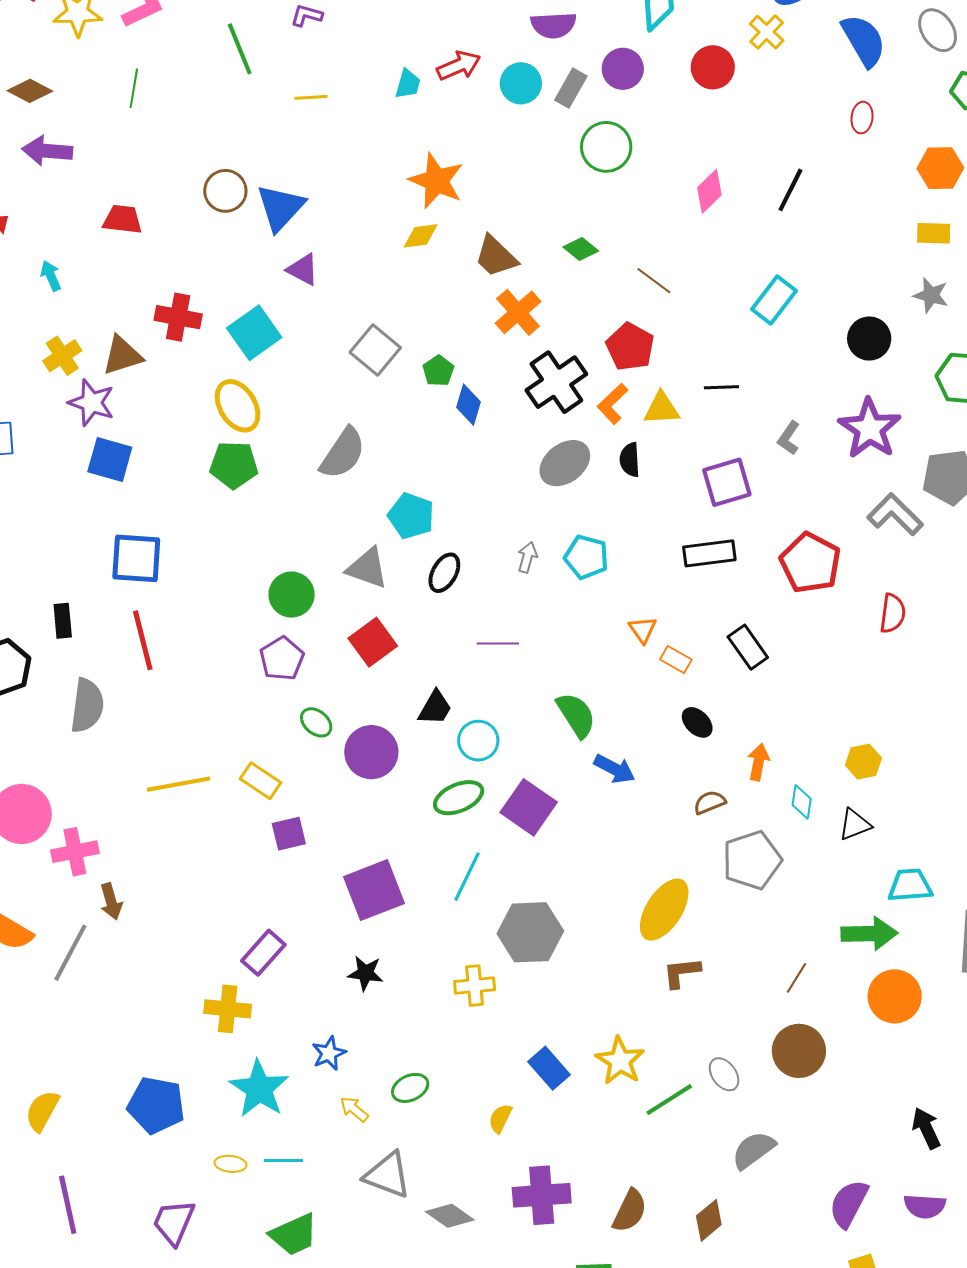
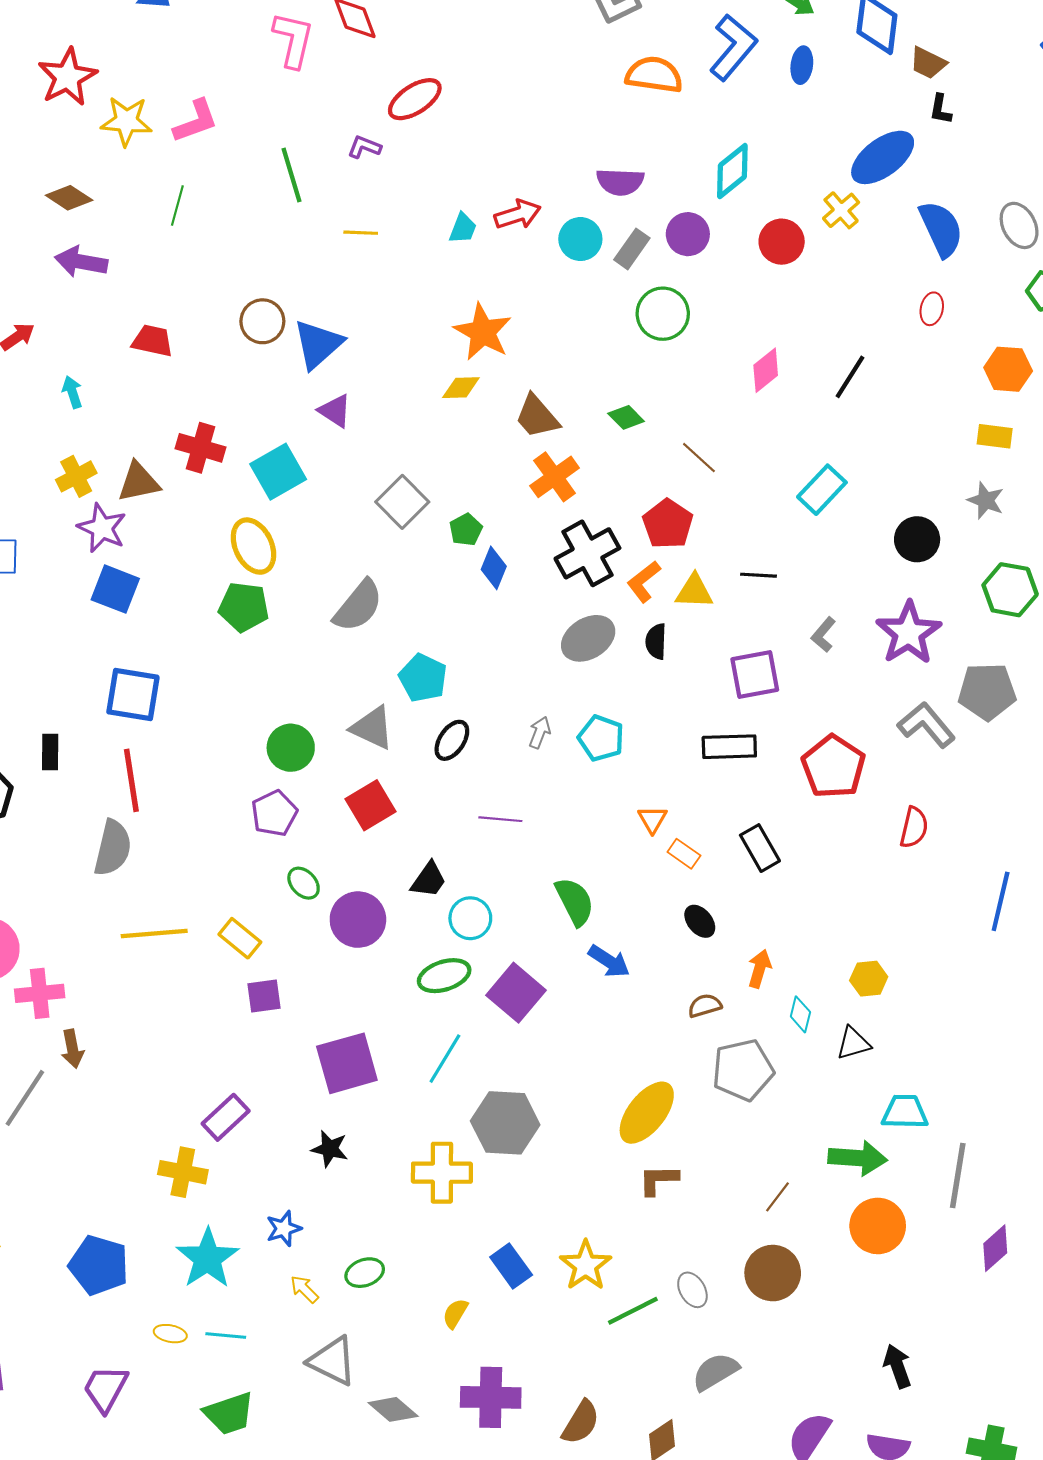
gray semicircle: (87, 706) -> (113, 848), moved
yellow cross: (475, 986) -> (442, 1173), size x1.4

